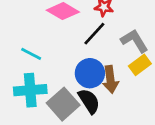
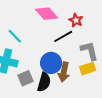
black semicircle: (89, 101) -> (44, 82), turned 30
gray square: (63, 104) -> (25, 78), size x0.7

